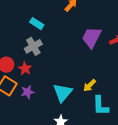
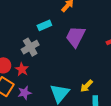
cyan rectangle: (37, 24) -> (44, 25), moved, turned -56
purple trapezoid: (92, 37) -> (75, 37), moved

